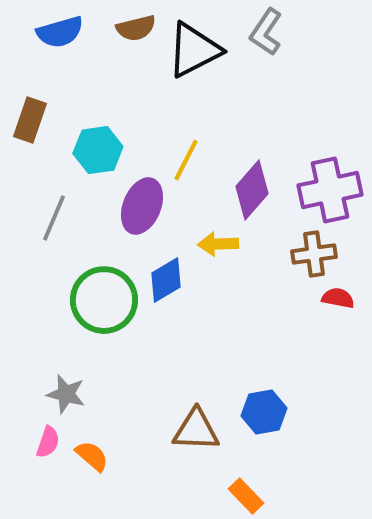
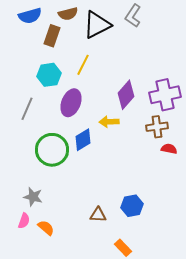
brown rectangle: (30, 120) -> (52, 36), moved
yellow line: (186, 160) -> (83, 65), moved
brown triangle: (196, 430) -> (98, 215), size x0.7

